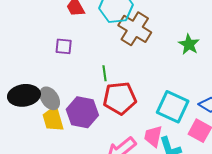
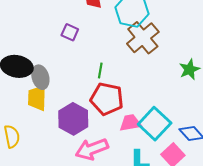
purple hexagon: (82, 112) -> (73, 119), moved
pink trapezoid: (153, 136) -> (130, 123), moved, turned 50

